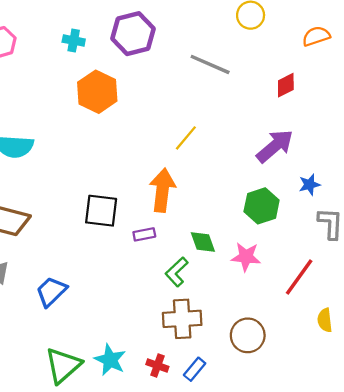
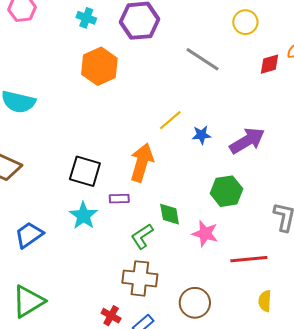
red diamond: (286, 85) -> (270, 64), moved
blue star: (309, 185) -> (201, 135), moved
red line: (299, 277) -> (249, 259), turned 39
cyan star: (110, 360) -> (83, 216), moved

